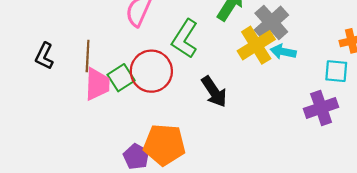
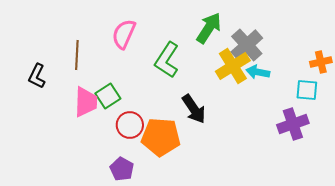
brown line: (88, 56) -> (77, 55), moved
red circle: (151, 71) -> (130, 125), moved, size x0.7
orange pentagon: (164, 145) -> (161, 137), moved

